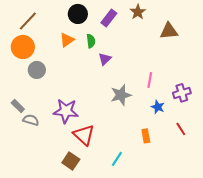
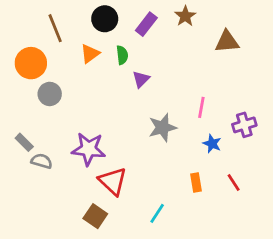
brown line: (28, 21) -> (55, 28), moved, turned -65
red line: (181, 129) -> (234, 183), moved

